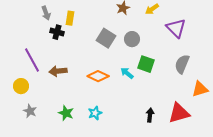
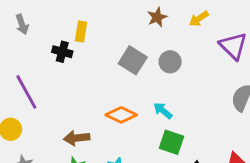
gray arrow: (46, 13) -> (22, 24), moved
green square: (146, 64) -> (171, 142), moved
brown arrow: (58, 71) -> (77, 138), moved

